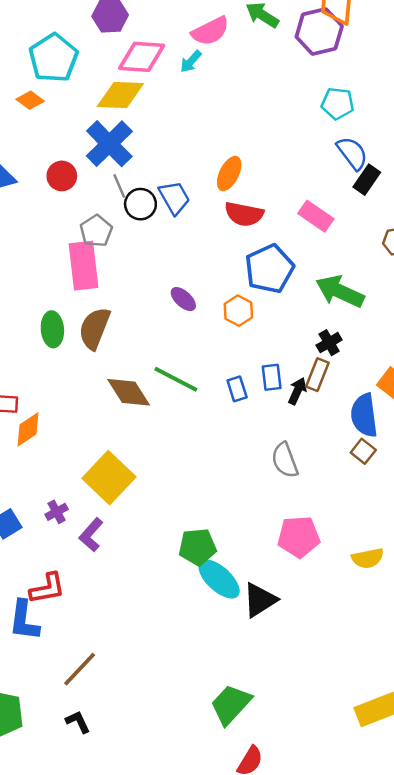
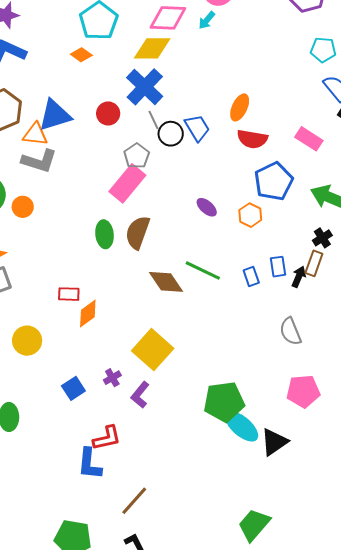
pink rectangle: (84, 266) -> (127, 183), turned 48
green pentagon: (197, 547) -> (224, 402), size x1.4

